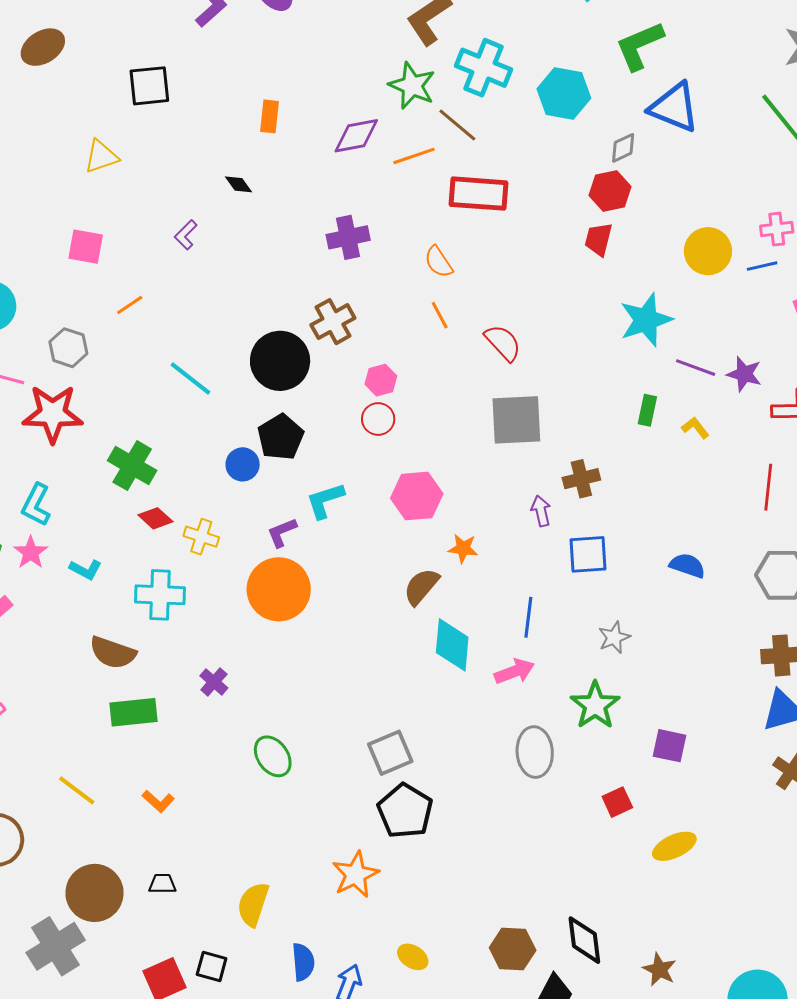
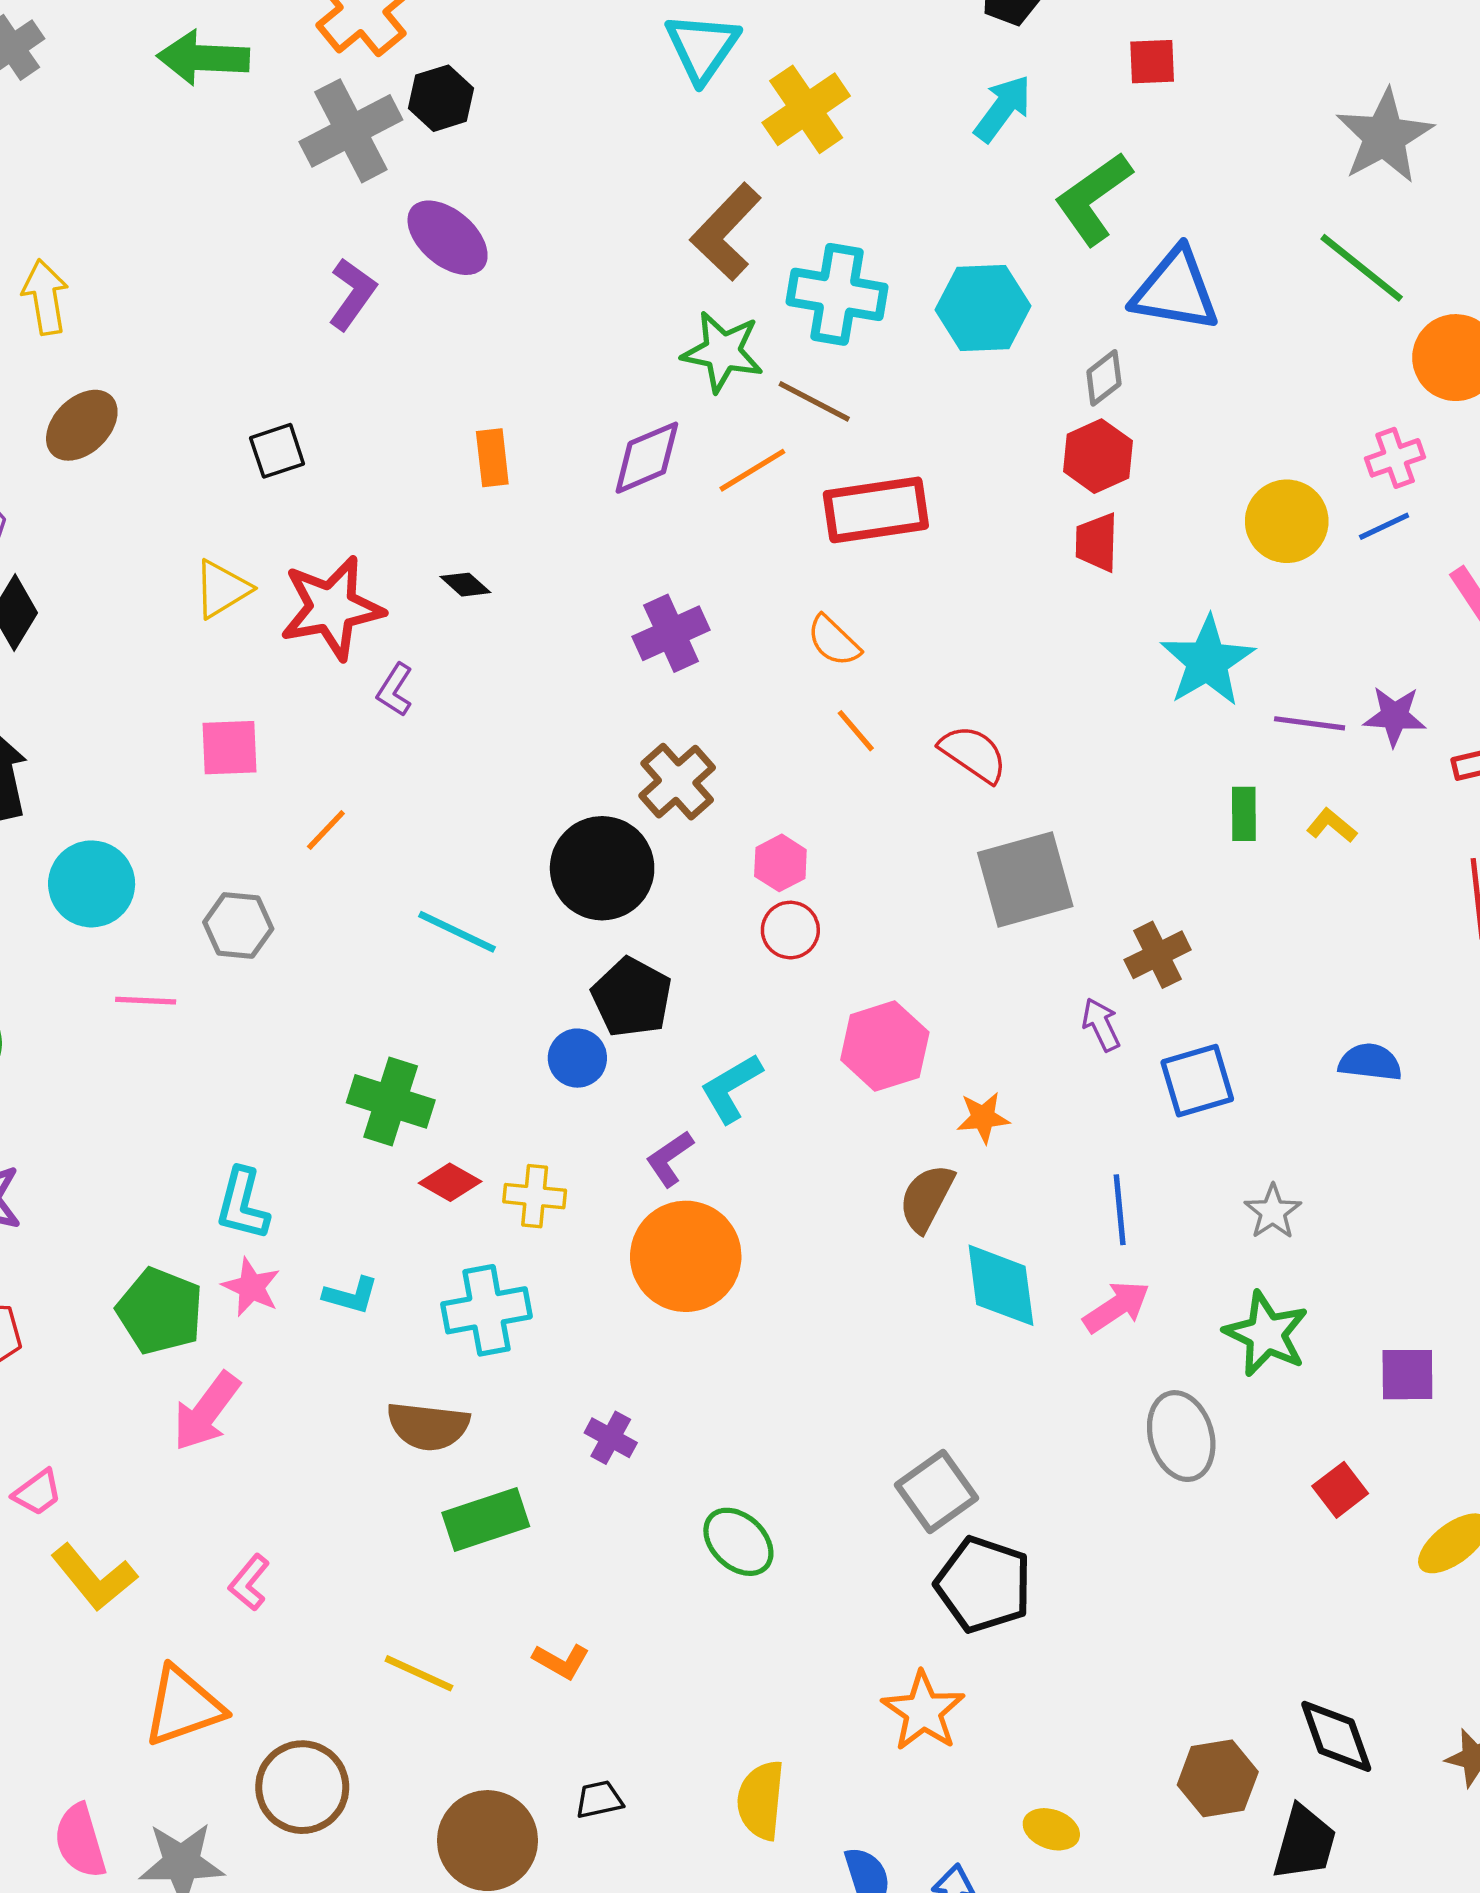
black square: (149, 86) -> (277, 451), size x0.7
red star: (53, 414) -> (332, 608), moved

